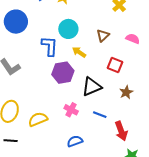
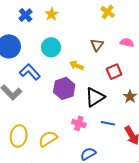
cyan circle: (68, 29) -> (51, 47), moved
blue L-shape: (50, 46) -> (30, 72), moved, turned -35
red square: (115, 65) -> (114, 72), turned -35

